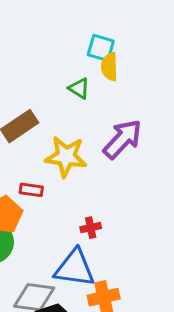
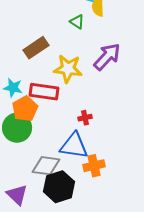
red rectangle: (31, 190) -> (44, 92), size x1.8

